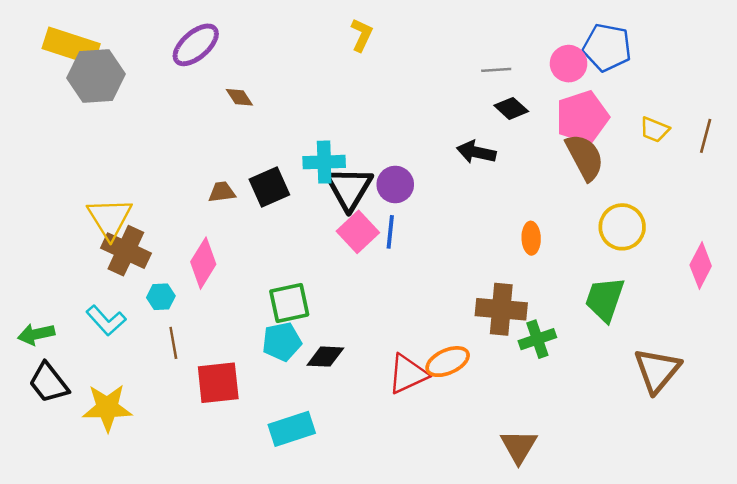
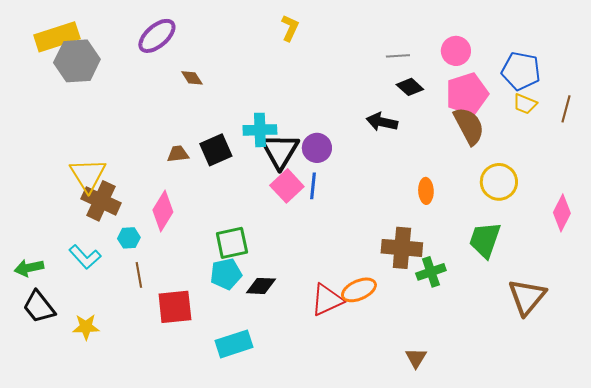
yellow rectangle: (71, 46) -> (57, 37), turned -36
blue pentagon: (607, 47) -> (521, 71), moved
yellow star: (107, 408) -> (86, 327), size x0.7
brown triangle: (519, 446) -> (416, 358), size x0.7

